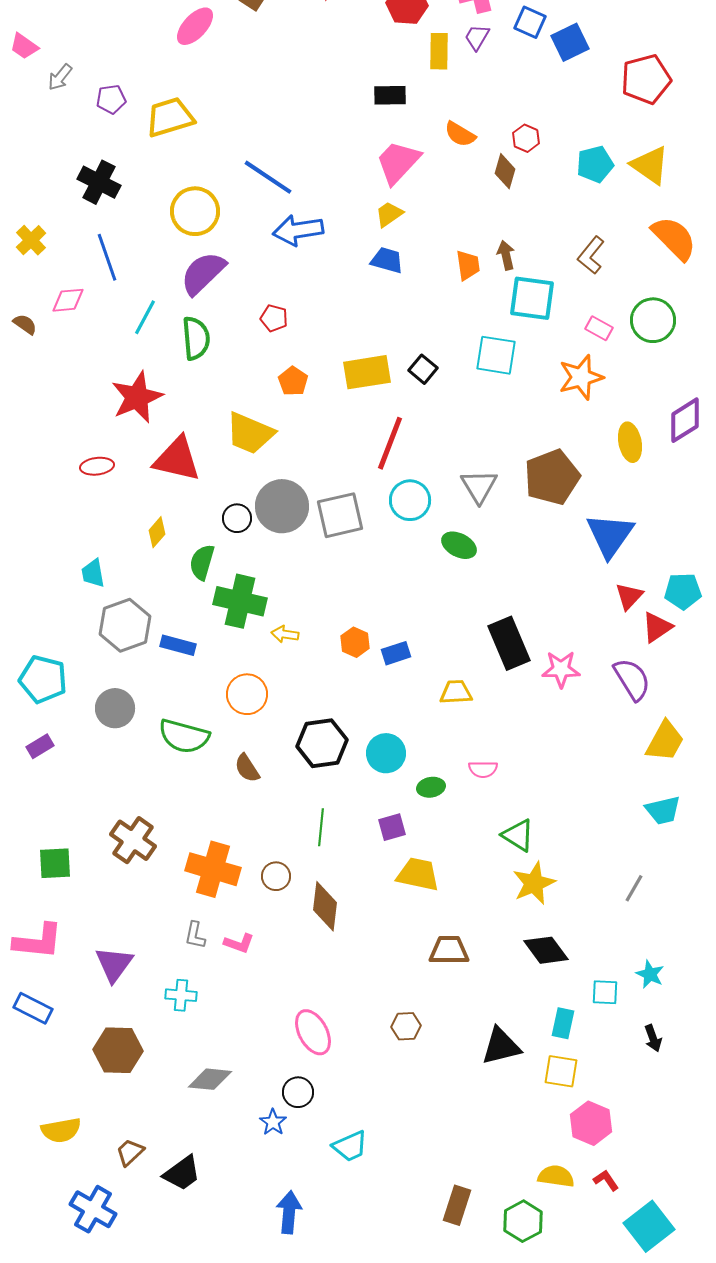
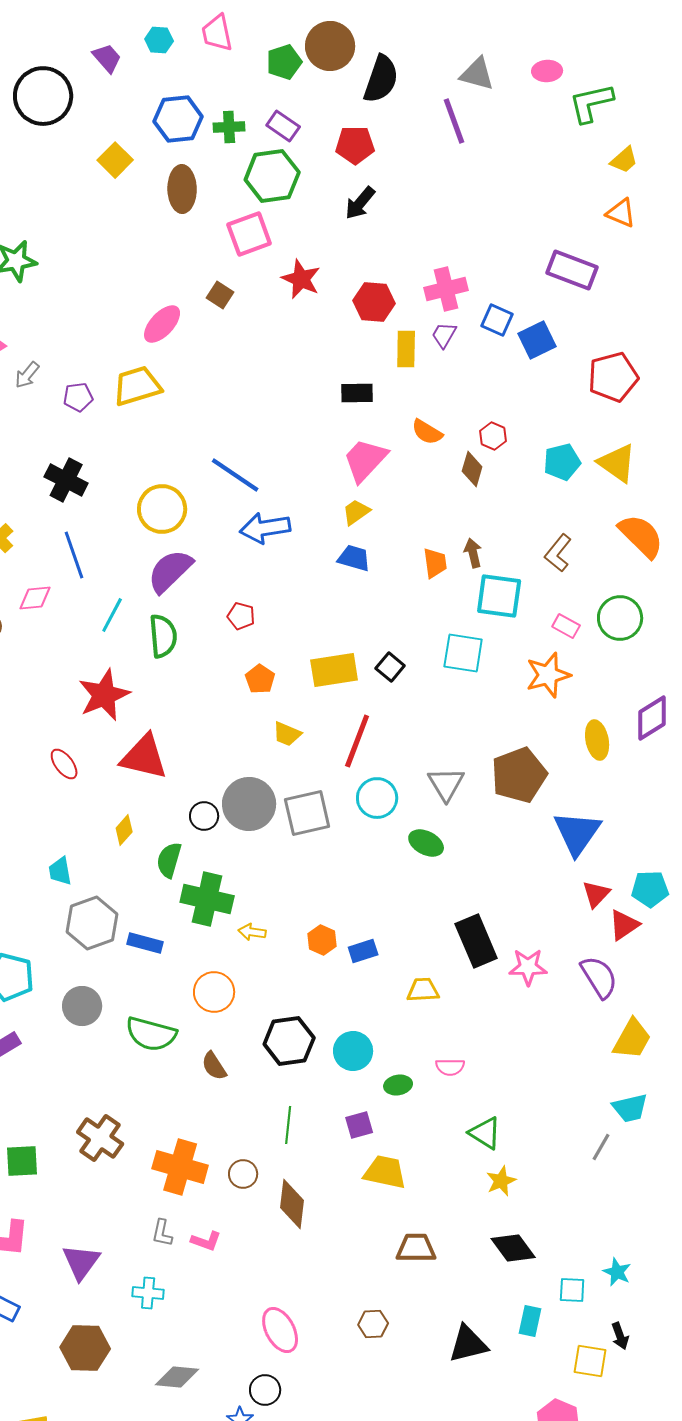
yellow trapezoid: (170, 117) -> (137, 386), moved
yellow trapezoid: (250, 433) -> (287, 734), moved, size x0.6
red ellipse: (97, 466) -> (64, 764), turned 60
yellow star: (534, 883) -> (501, 1181), size x0.7
gray line: (634, 888) -> (601, 1147), moved
yellow square: (561, 1071) -> (590, 1361), moved

